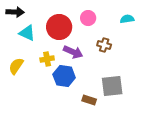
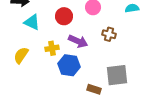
red circle: (59, 27) -> (64, 16), size x0.7

